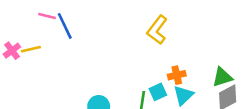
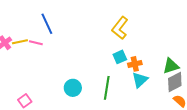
pink line: (47, 16) -> (36, 43), moved
cyan square: (158, 92) -> (120, 57), moved

